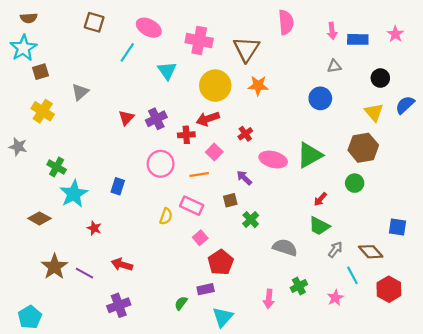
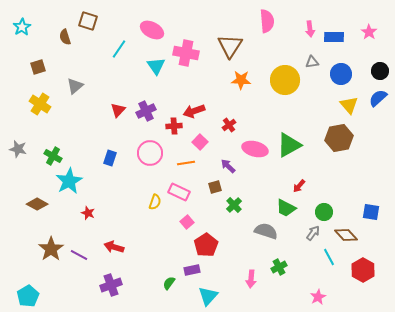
brown semicircle: (29, 18) -> (65, 37), moved, turned 77
pink ellipse: (149, 28) -> (152, 30), moved
pink cross: (199, 41) -> (186, 53), moved
cyan star: (23, 48) -> (22, 27), moved, size x0.7
black circle: (380, 78) -> (380, 71), moved
yellow circle: (215, 86) -> (285, 80), moved
blue circle: (320, 98) -> (341, 74), moved
gray star: (18, 147) -> (18, 149), moved
green circle: (355, 183) -> (324, 212), moved
blue rectangle: (118, 186) -> (110, 158), moved
green trapezoid: (319, 226) -> (286, 208), moved
pink star: (335, 298) -> (318, 297), moved

